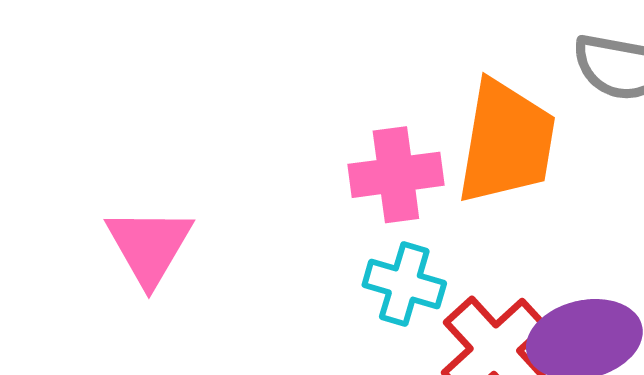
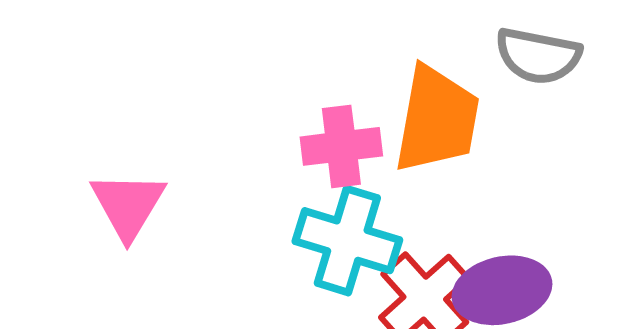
cyan cross: (404, 284) -> (347, 241), size x1.5

